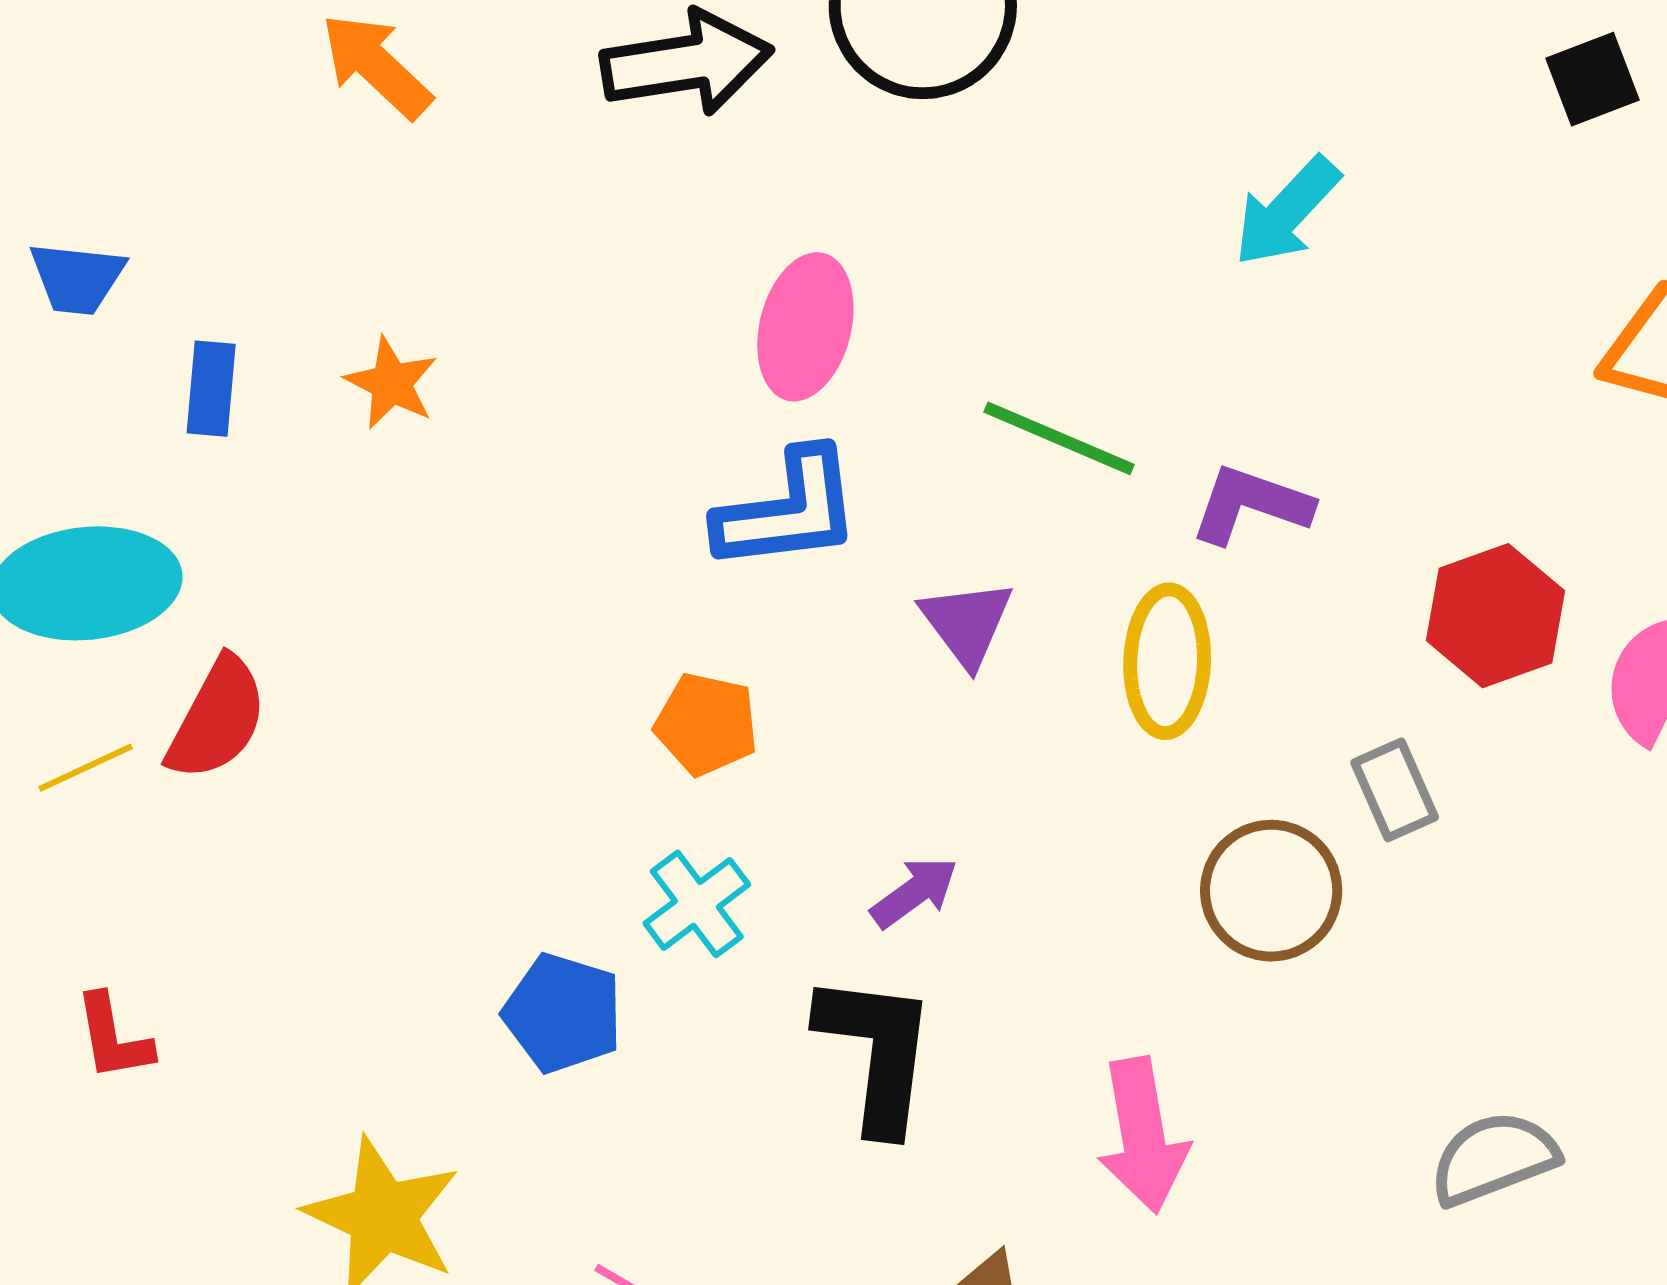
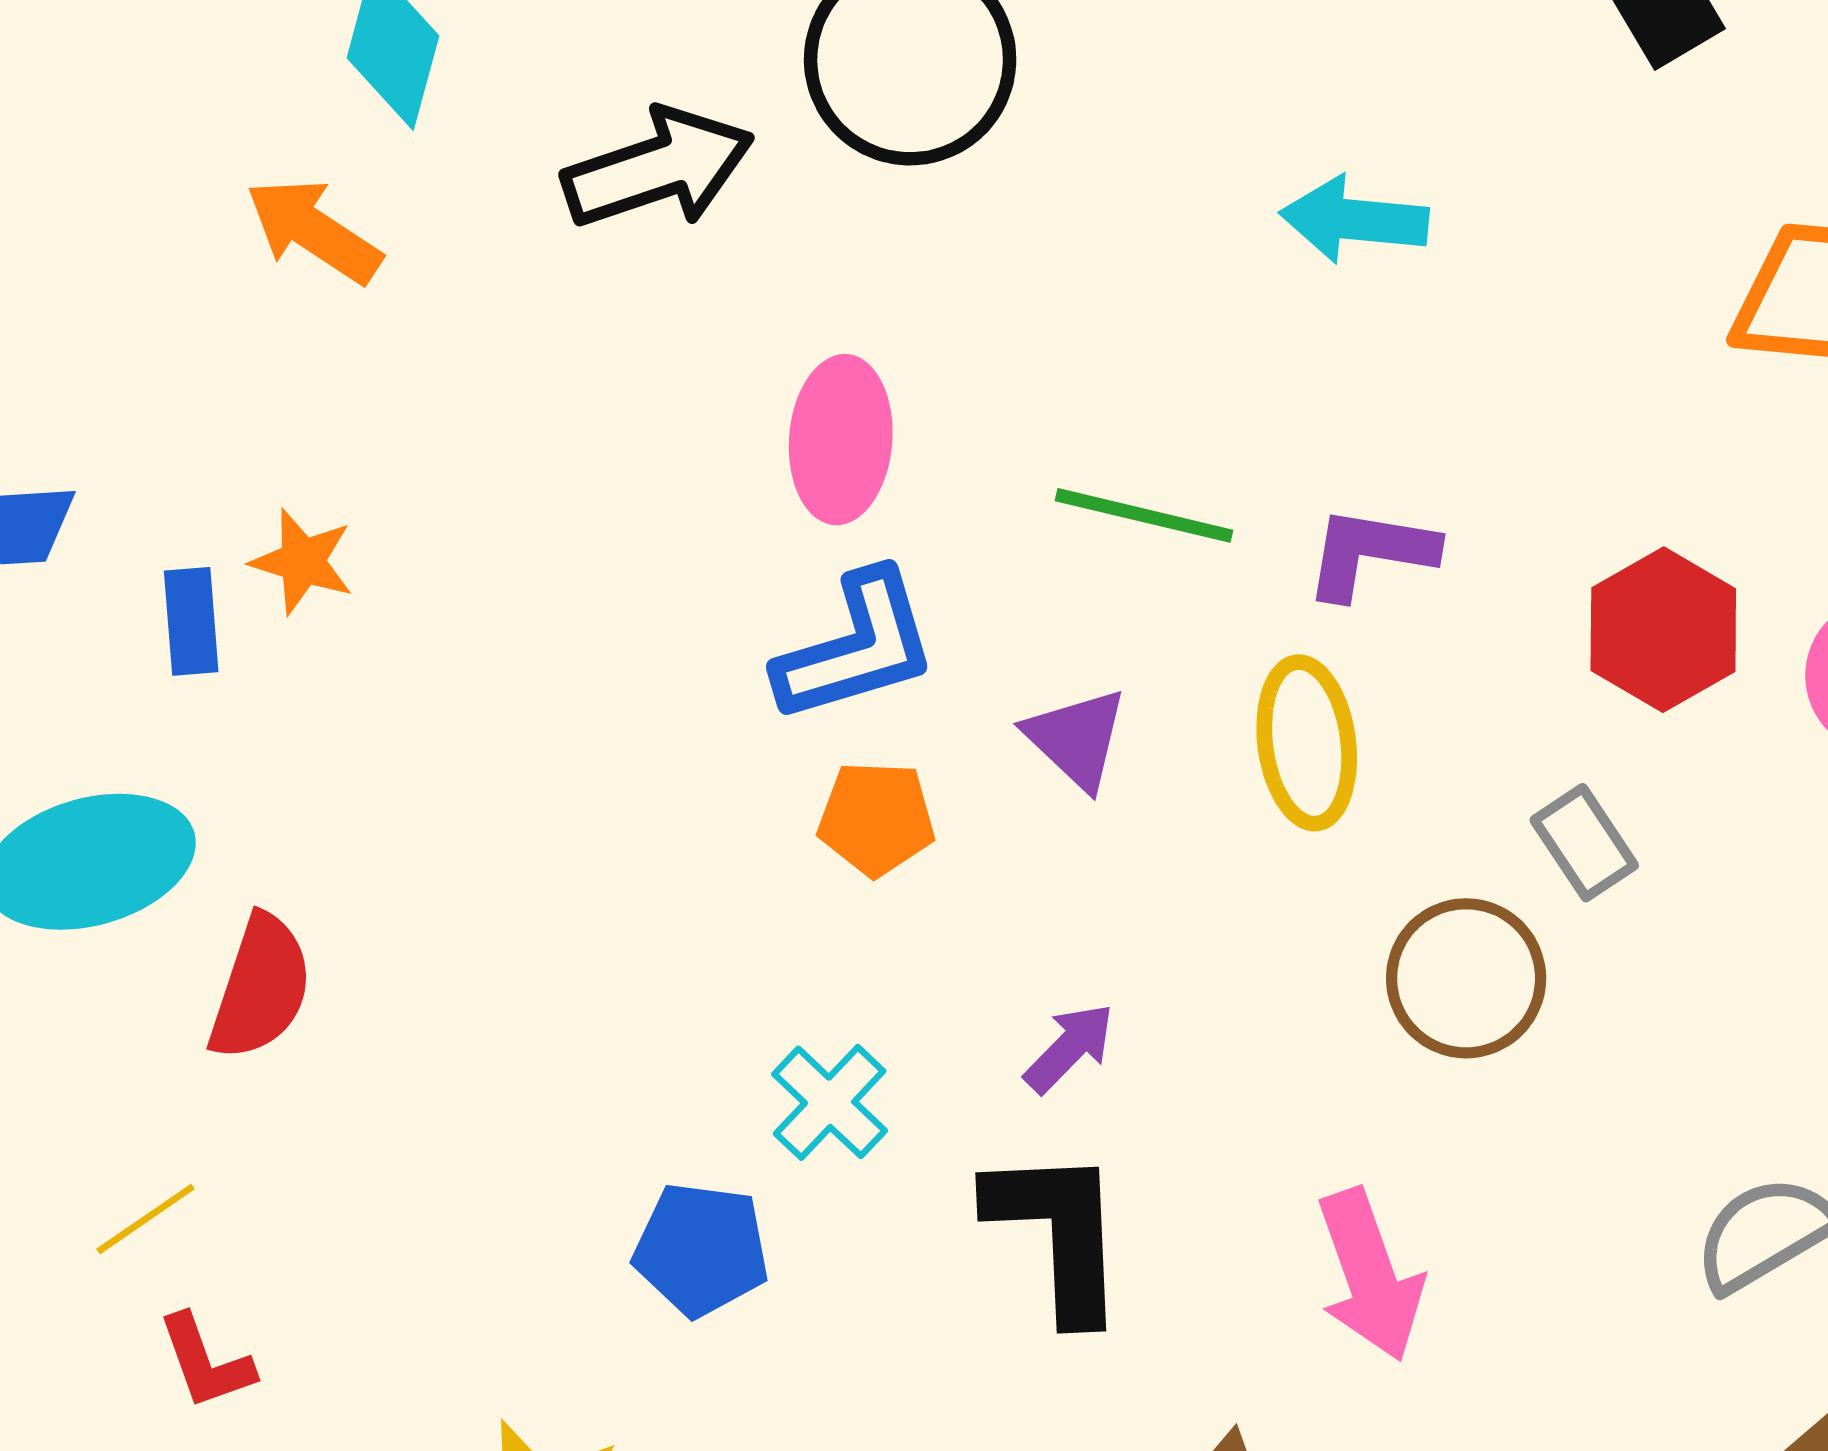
cyan arrow: (1287, 212) -> (1354, 220), turned 62
orange star: (391, 383) -> (302, 562), moved
orange pentagon: (706, 724) -> (876, 819), moved
yellow line: (86, 768) -> (146, 1219), moved

